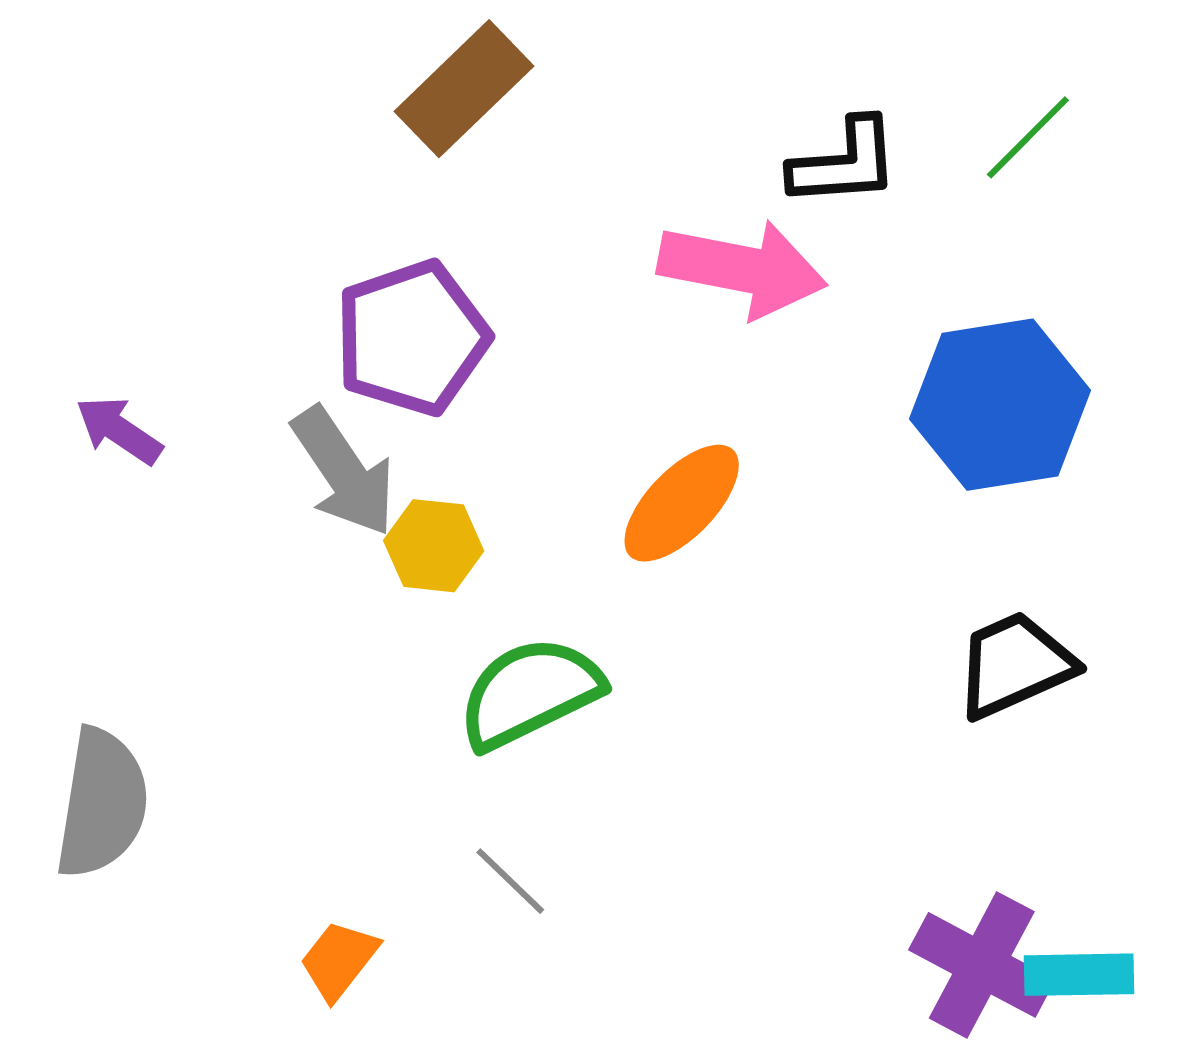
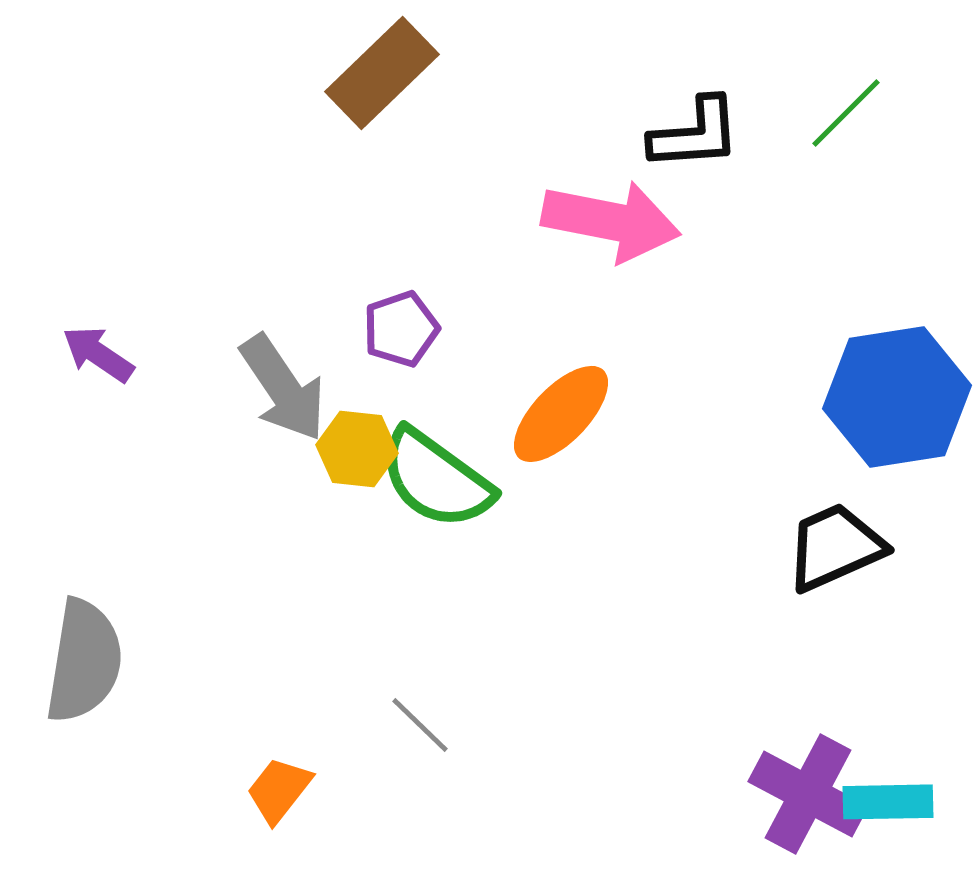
purple pentagon: (412, 338) -> (401, 329), moved, size x0.6
blue hexagon: (1000, 405) -> (897, 397), moved
green semicircle: (530, 693) -> (436, 479), moved, turned -118

